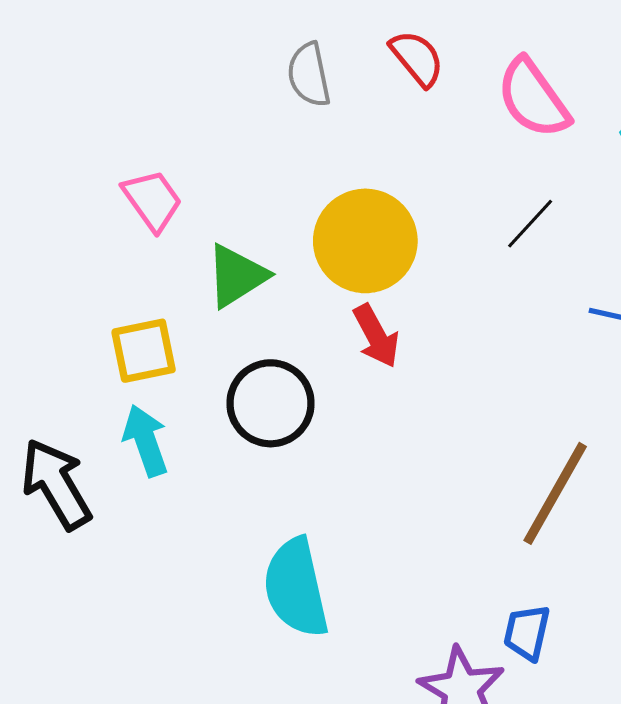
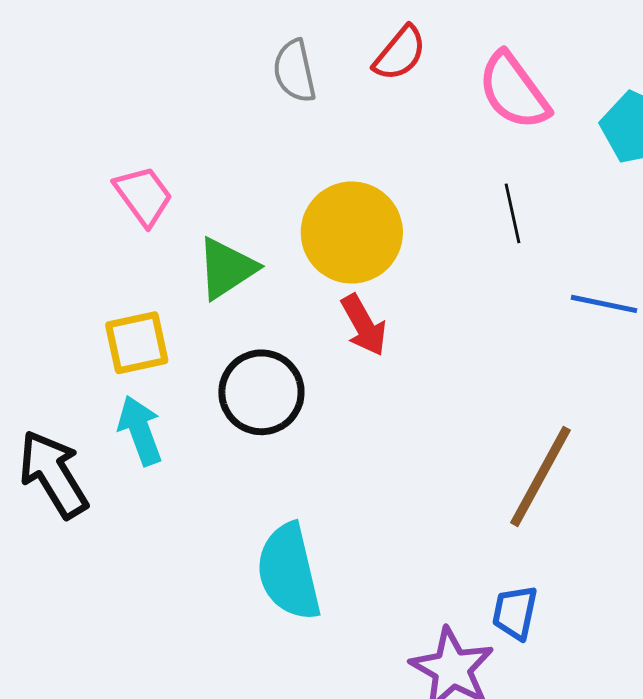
red semicircle: (417, 58) -> (400, 53), turned 80
black line: (530, 224) -> (512, 213), turned -54

